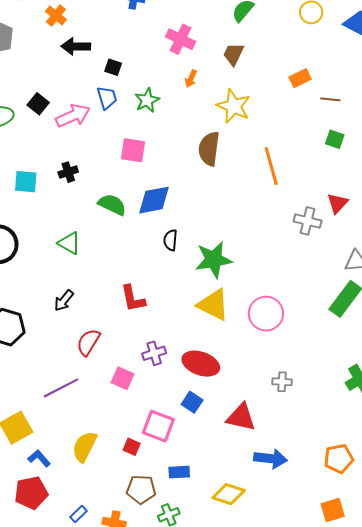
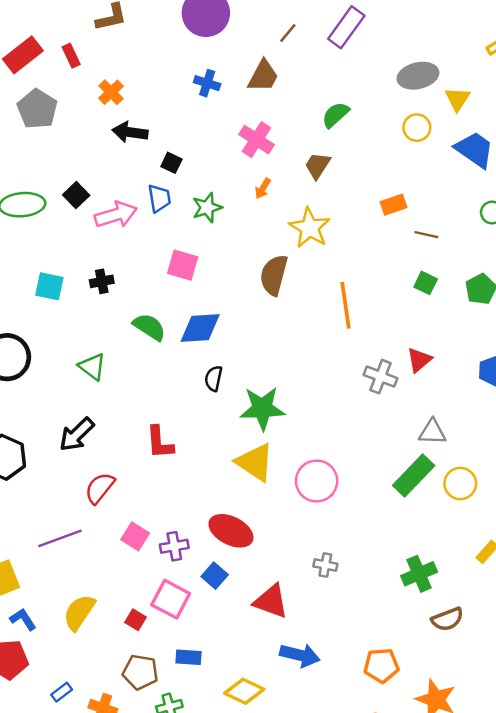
black arrow: (64, 301) -> (77, 434), size x1.4
purple cross: (154, 353) -> (174, 546), moved

